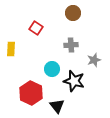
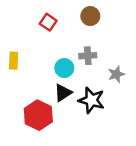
red square: (36, 28) -> (48, 22), moved
cyan circle: (52, 69) -> (64, 68), moved
black triangle: (57, 106) -> (63, 93), moved, turned 35

